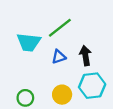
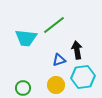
blue triangle: (59, 57) -> (59, 60), moved

